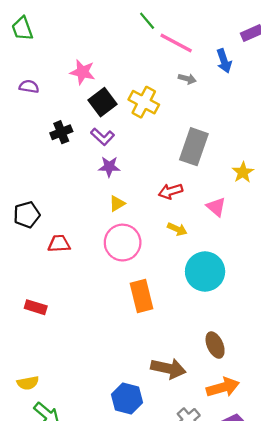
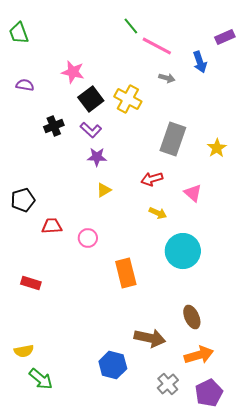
yellow star: (243, 172) -> (217, 148), moved
pink circle: (123, 243) -> (88, 238), moved, size x0.6

